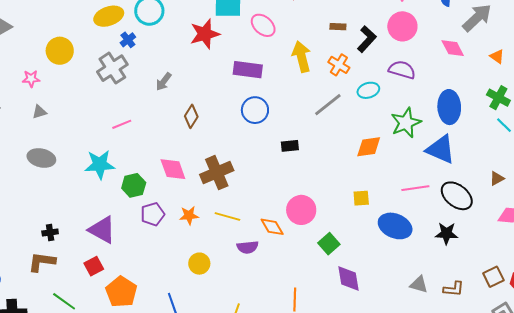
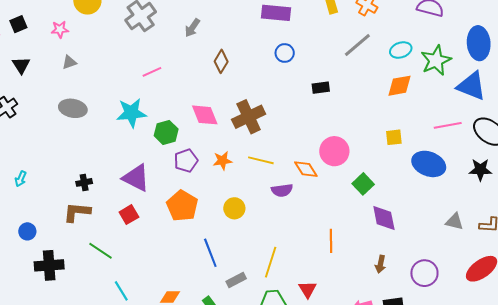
cyan ellipse: (368, 90) -> (401, 50), moved
blue circle: (255, 110) -> (285, 53), size x0.7
orange pentagon: (121, 292) -> (182, 206), moved

